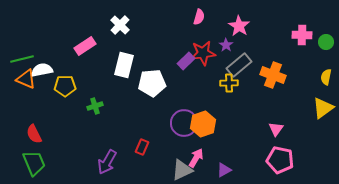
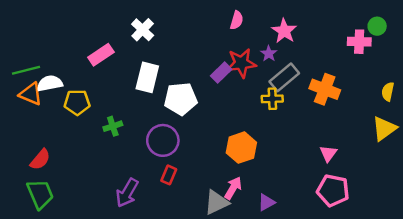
green circle: (326, 42) -> (377, 26), moved
purple circle: (184, 123) -> (163, 140), moved
red semicircle: (34, 134) -> (40, 159), turned -114

